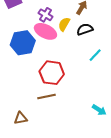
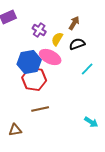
pink ellipse: (45, 31) -> (50, 57), moved
blue hexagon: (23, 43) -> (29, 62), moved
red hexagon: (52, 73) -> (34, 79), moved

